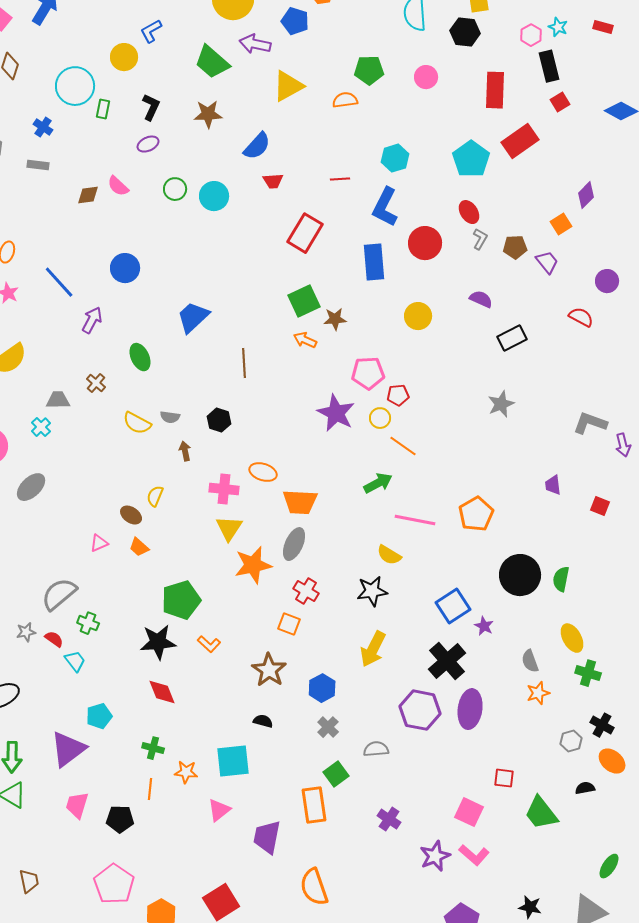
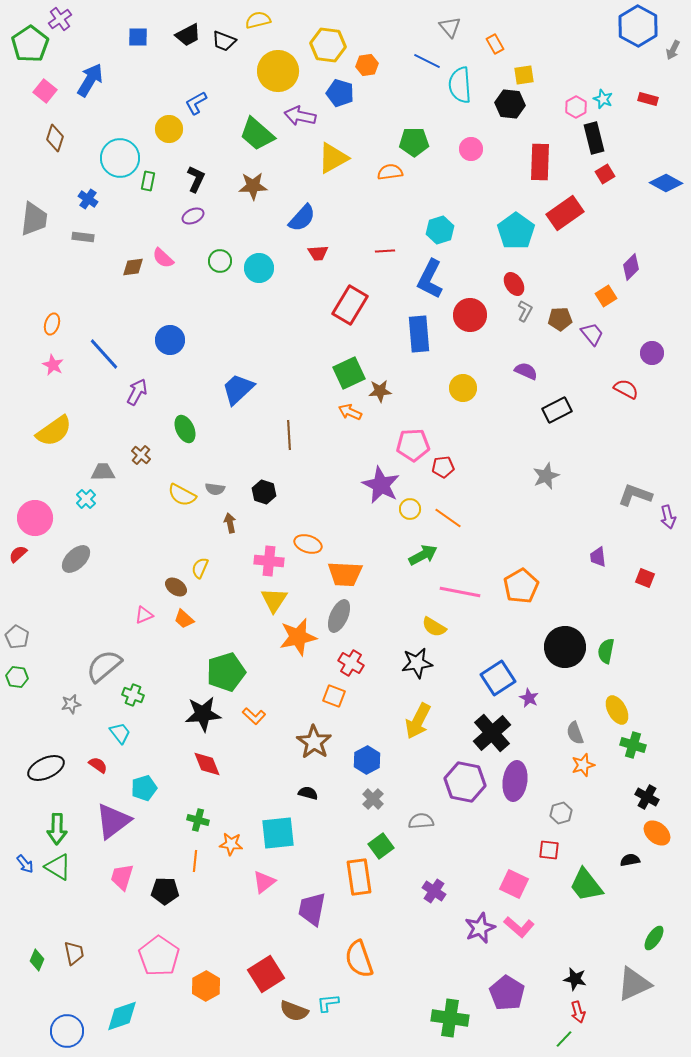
yellow circle: (380, 418) -> (410, 509), moved
red semicircle: (54, 639) -> (98, 765), moved
gray hexagon: (571, 741) -> (561, 813), moved

